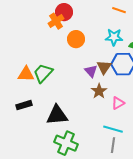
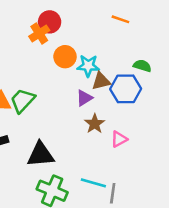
cyan star: (114, 37) -> (88, 66), moved
brown triangle: (104, 67) -> (101, 81), moved, turned 42
purple triangle: (91, 71) -> (84, 98), turned 40
cyan line: (113, 129) -> (93, 183), moved

